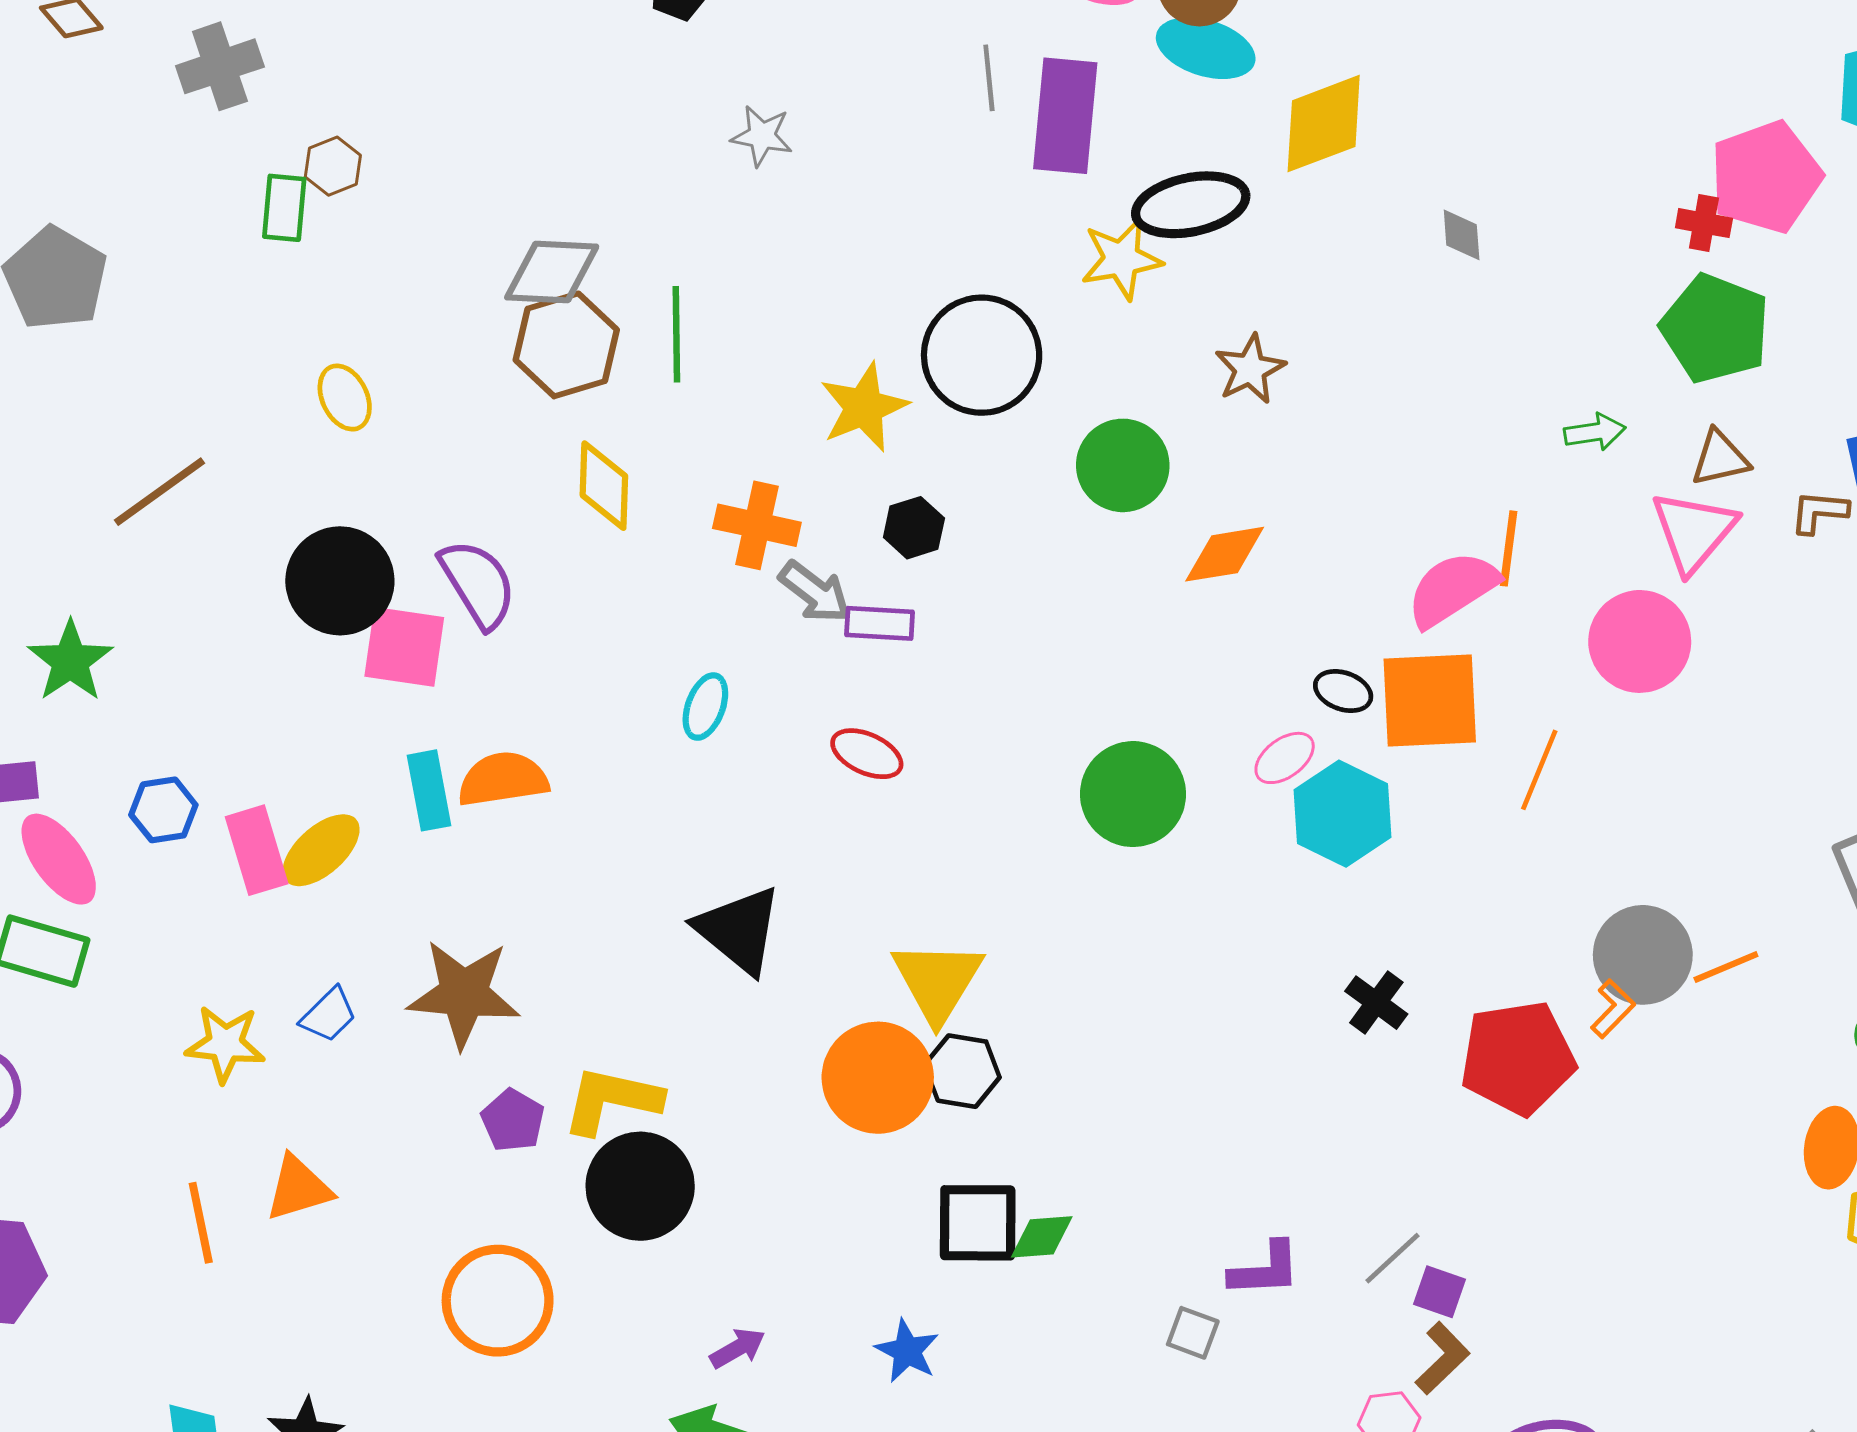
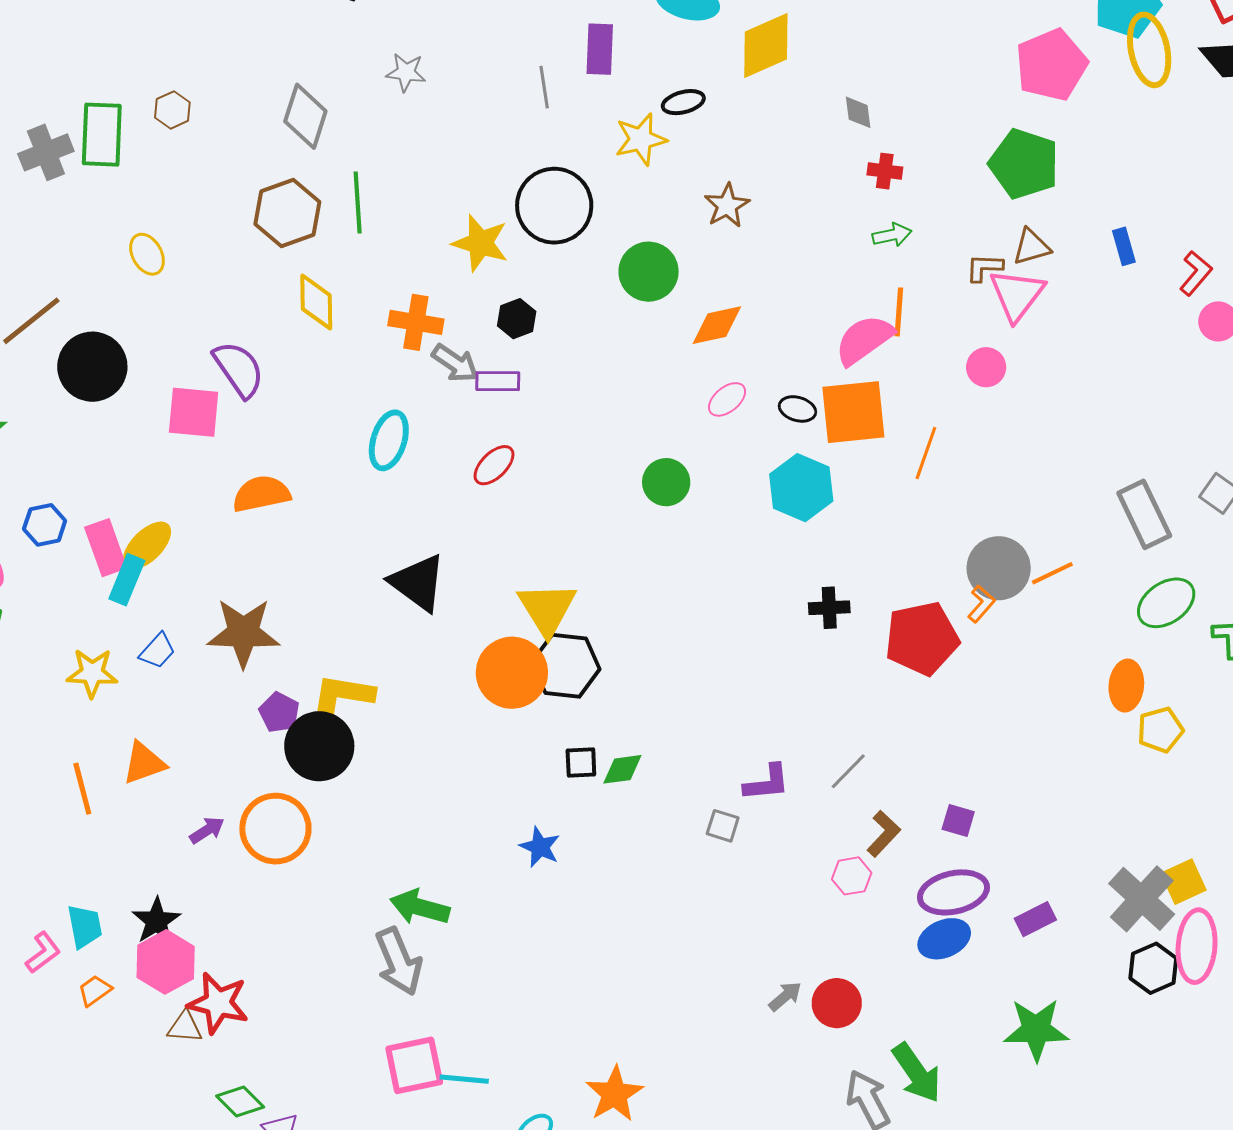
gray cross: (220, 66) -> (46, 152), moved
gray line: (989, 78) -> (544, 87), moved
purple rectangle: (1065, 116) -> (600, 49), size x0.7
brown hexagon: (333, 166) -> (172, 110), moved
black ellipse: (1191, 205) -> (683, 102), size x0.6
green rectangle: (284, 208) -> (102, 135), size x1.5
red cross: (1704, 223) -> (885, 171), moved
gray diamond: (552, 272) -> (305, 116), moved, turned -72
yellow star: (864, 407) -> (480, 243), turned -30
green arrow: (1595, 432) -> (892, 235), moved
brown L-shape: (1819, 512) -> (984, 268), moved
black circle: (340, 581) -> (92, 367), moved
pink circle: (1640, 641) -> (986, 367), size x0.6
cyan ellipse: (705, 707) -> (389, 440), size x1.4
red ellipse: (867, 754) -> (494, 465), turned -66
pink ellipse: (1285, 758) -> (727, 399), moved
cyan rectangle: (429, 790) -> (127, 580), moved, turned 36
green circle: (1133, 794) -> (666, 482), size x0.7
black cross: (1376, 1003) -> (829, 608), turned -36
black hexagon: (962, 1071) -> (566, 666), size x1.4
black circle: (640, 1186) -> (319, 746), moved
black square: (978, 1223) -> (581, 762), size x0.6
purple square: (1439, 1292) -> (958, 821), moved
purple arrow: (738, 1348) -> (207, 830), moved

